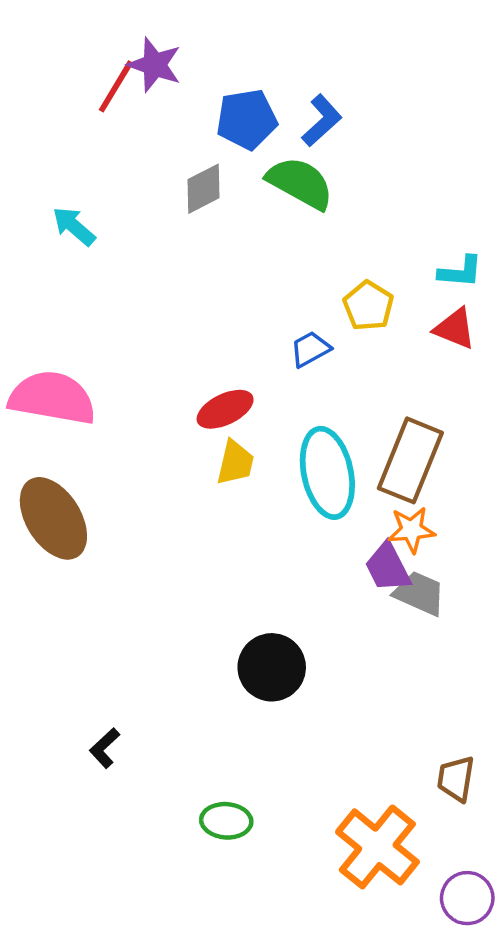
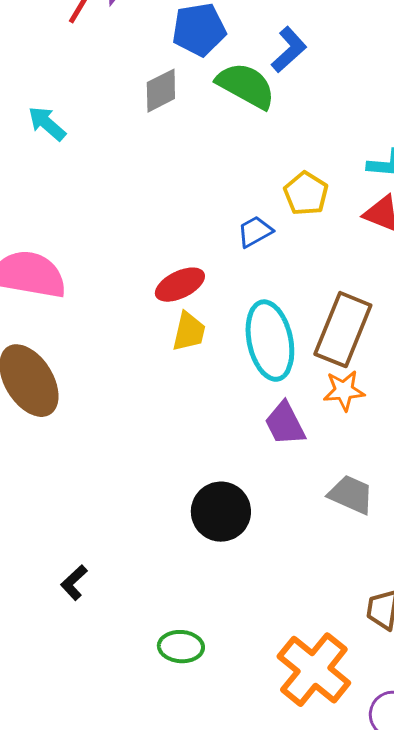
blue L-shape: (322, 120) -> (289, 50), moved
purple trapezoid: (388, 567) -> (285, 424), moved
gray trapezoid: (419, 593) -> (351, 495), moved

